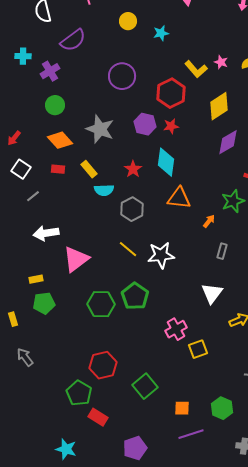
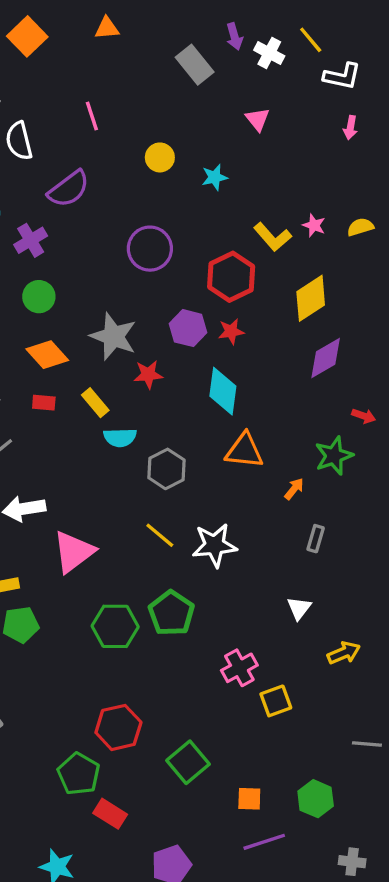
red star: (133, 169) -> (148, 375), moved, turned 30
white triangle: (212, 293) -> (299, 608), size x0.7

